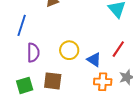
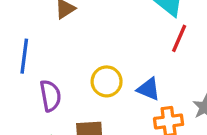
red line: (118, 49) -> (179, 38), moved

